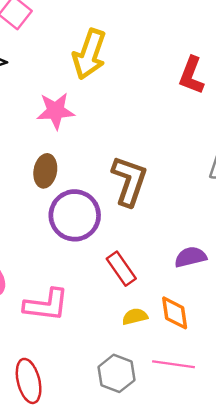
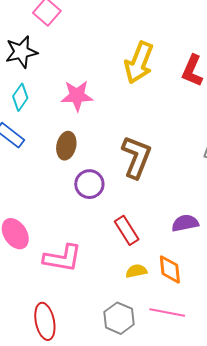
yellow arrow: (89, 54) -> (139, 63), moved
purple circle: (75, 215) -> (89, 184), size x0.7

